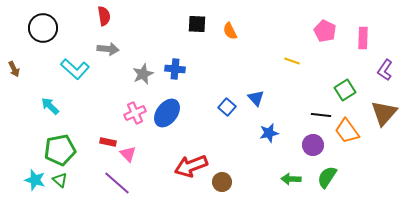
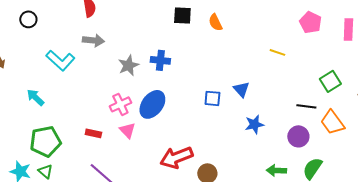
black circle: (43, 28) -> (28, 19), size x0.6
blue square: (227, 107) -> (212, 98), turned -36
pink triangle: (128, 154) -> (127, 130), moved

